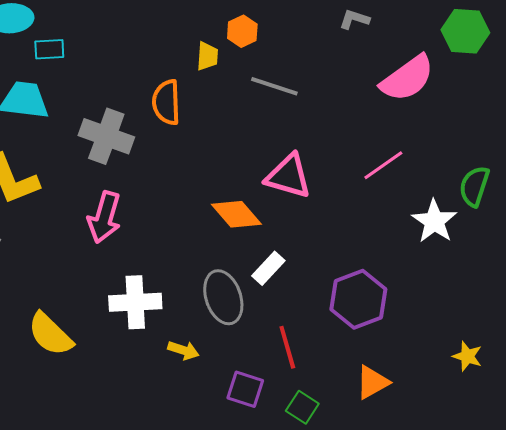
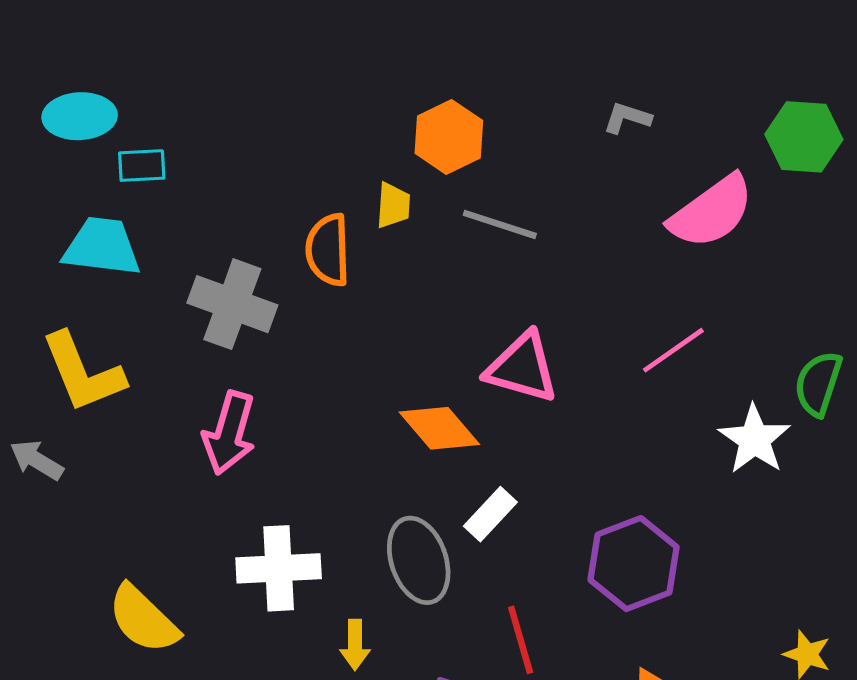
orange hexagon: (242, 31) -> (449, 137), size x1.4
yellow trapezoid: (207, 56) -> (393, 205), moved
yellow arrow: (183, 350) -> (355, 645), turned 72

